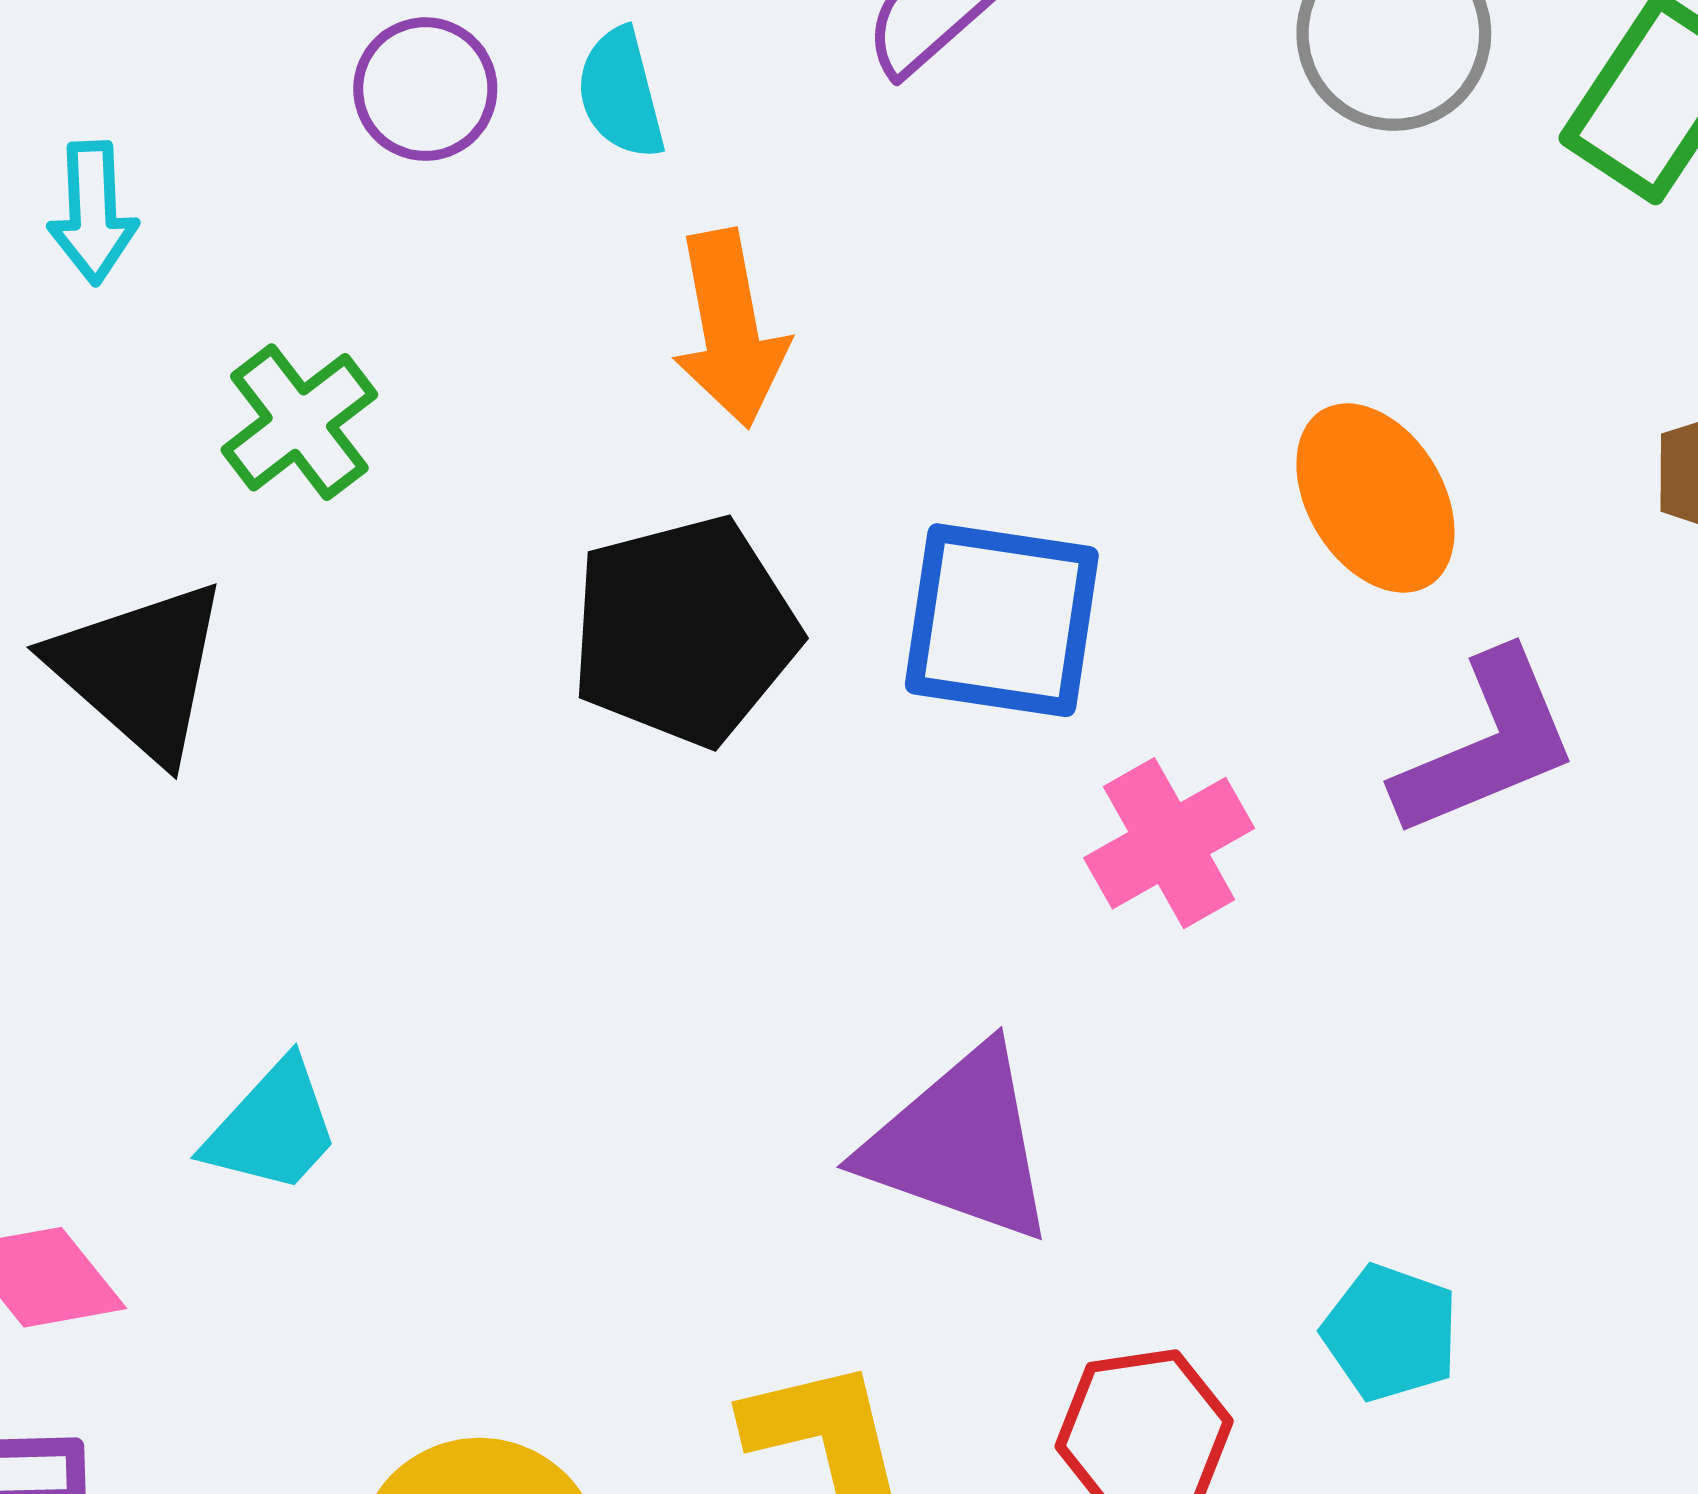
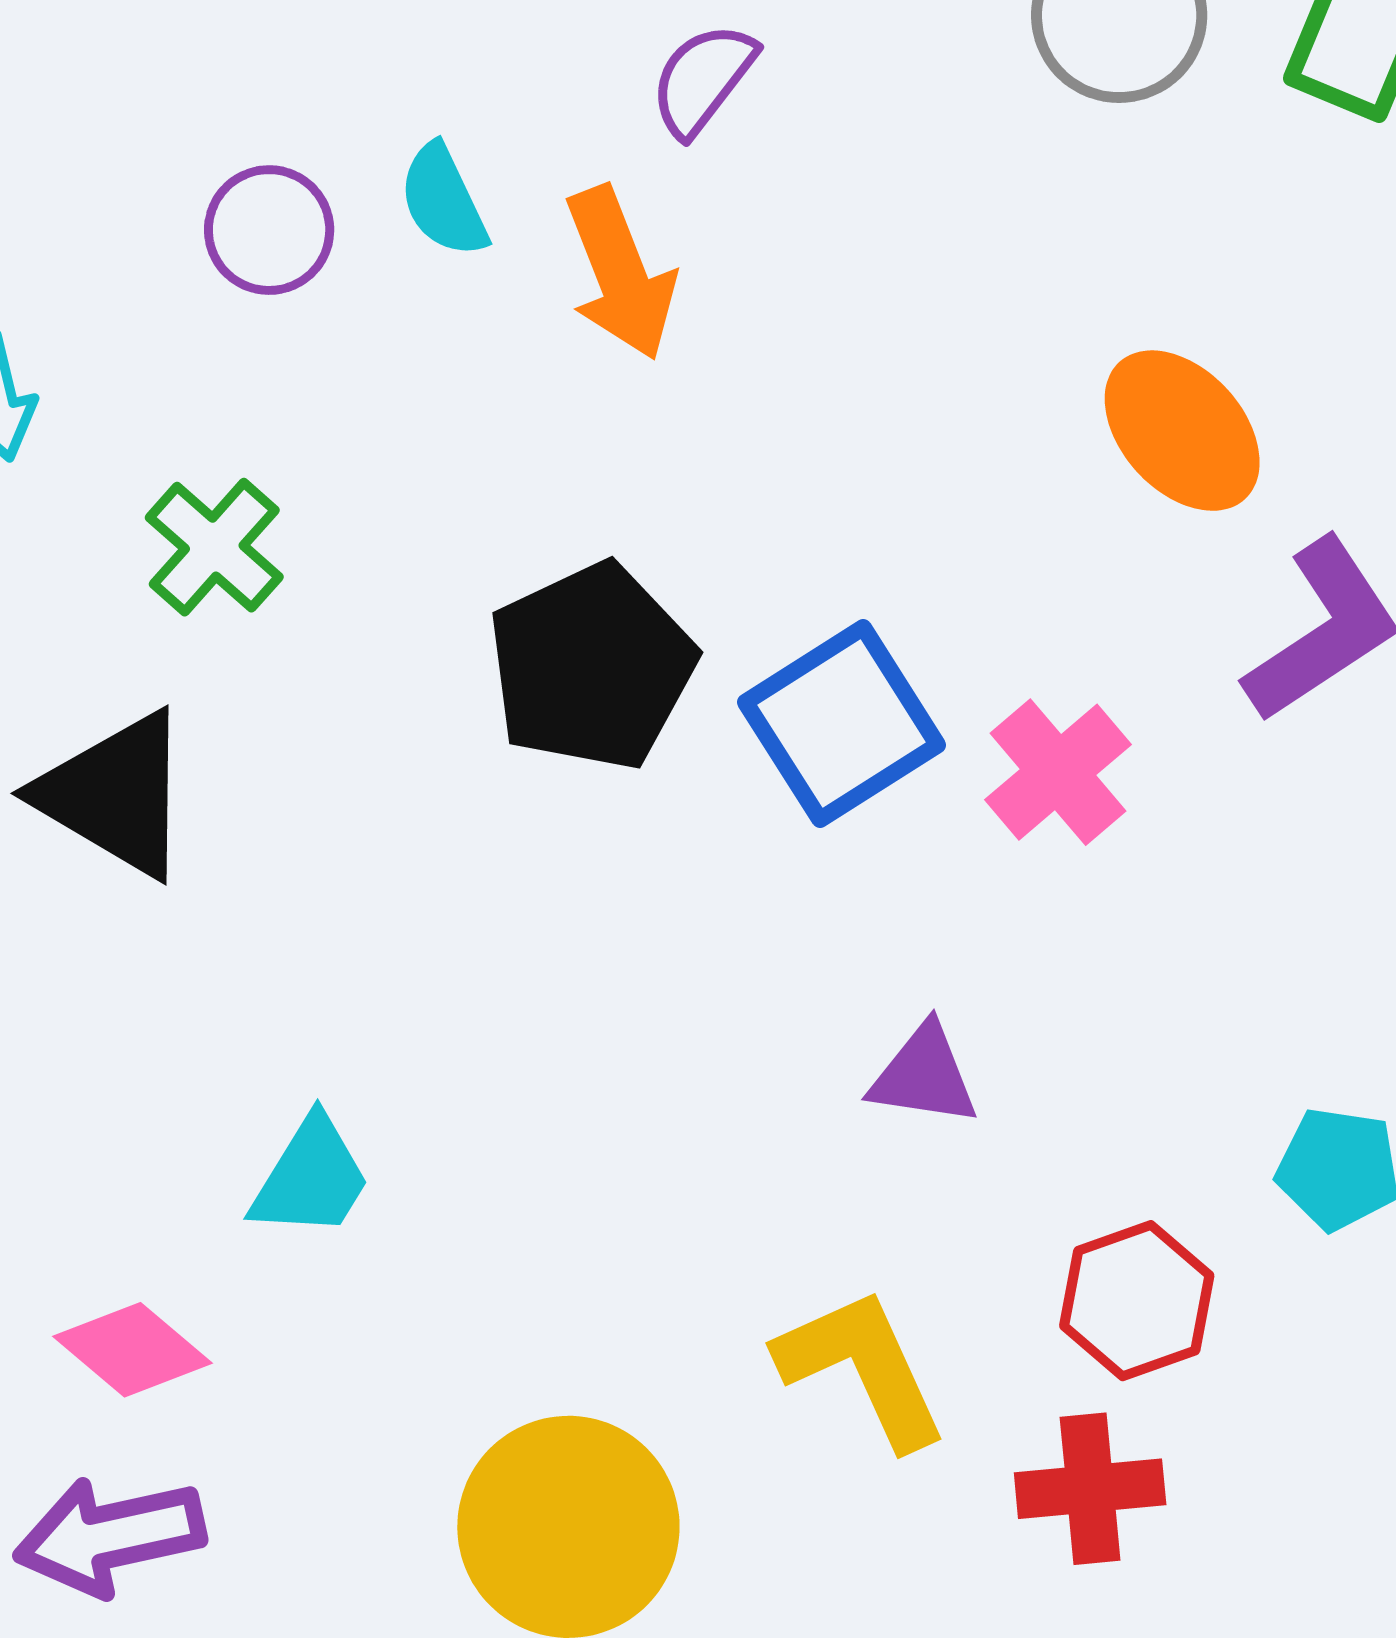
orange arrow: (730, 329) -> (620, 273), moved
blue square: (1002, 620) -> (842, 724), moved, turned -30
purple triangle: (960, 1144) -> (924, 1075), size x0.6

